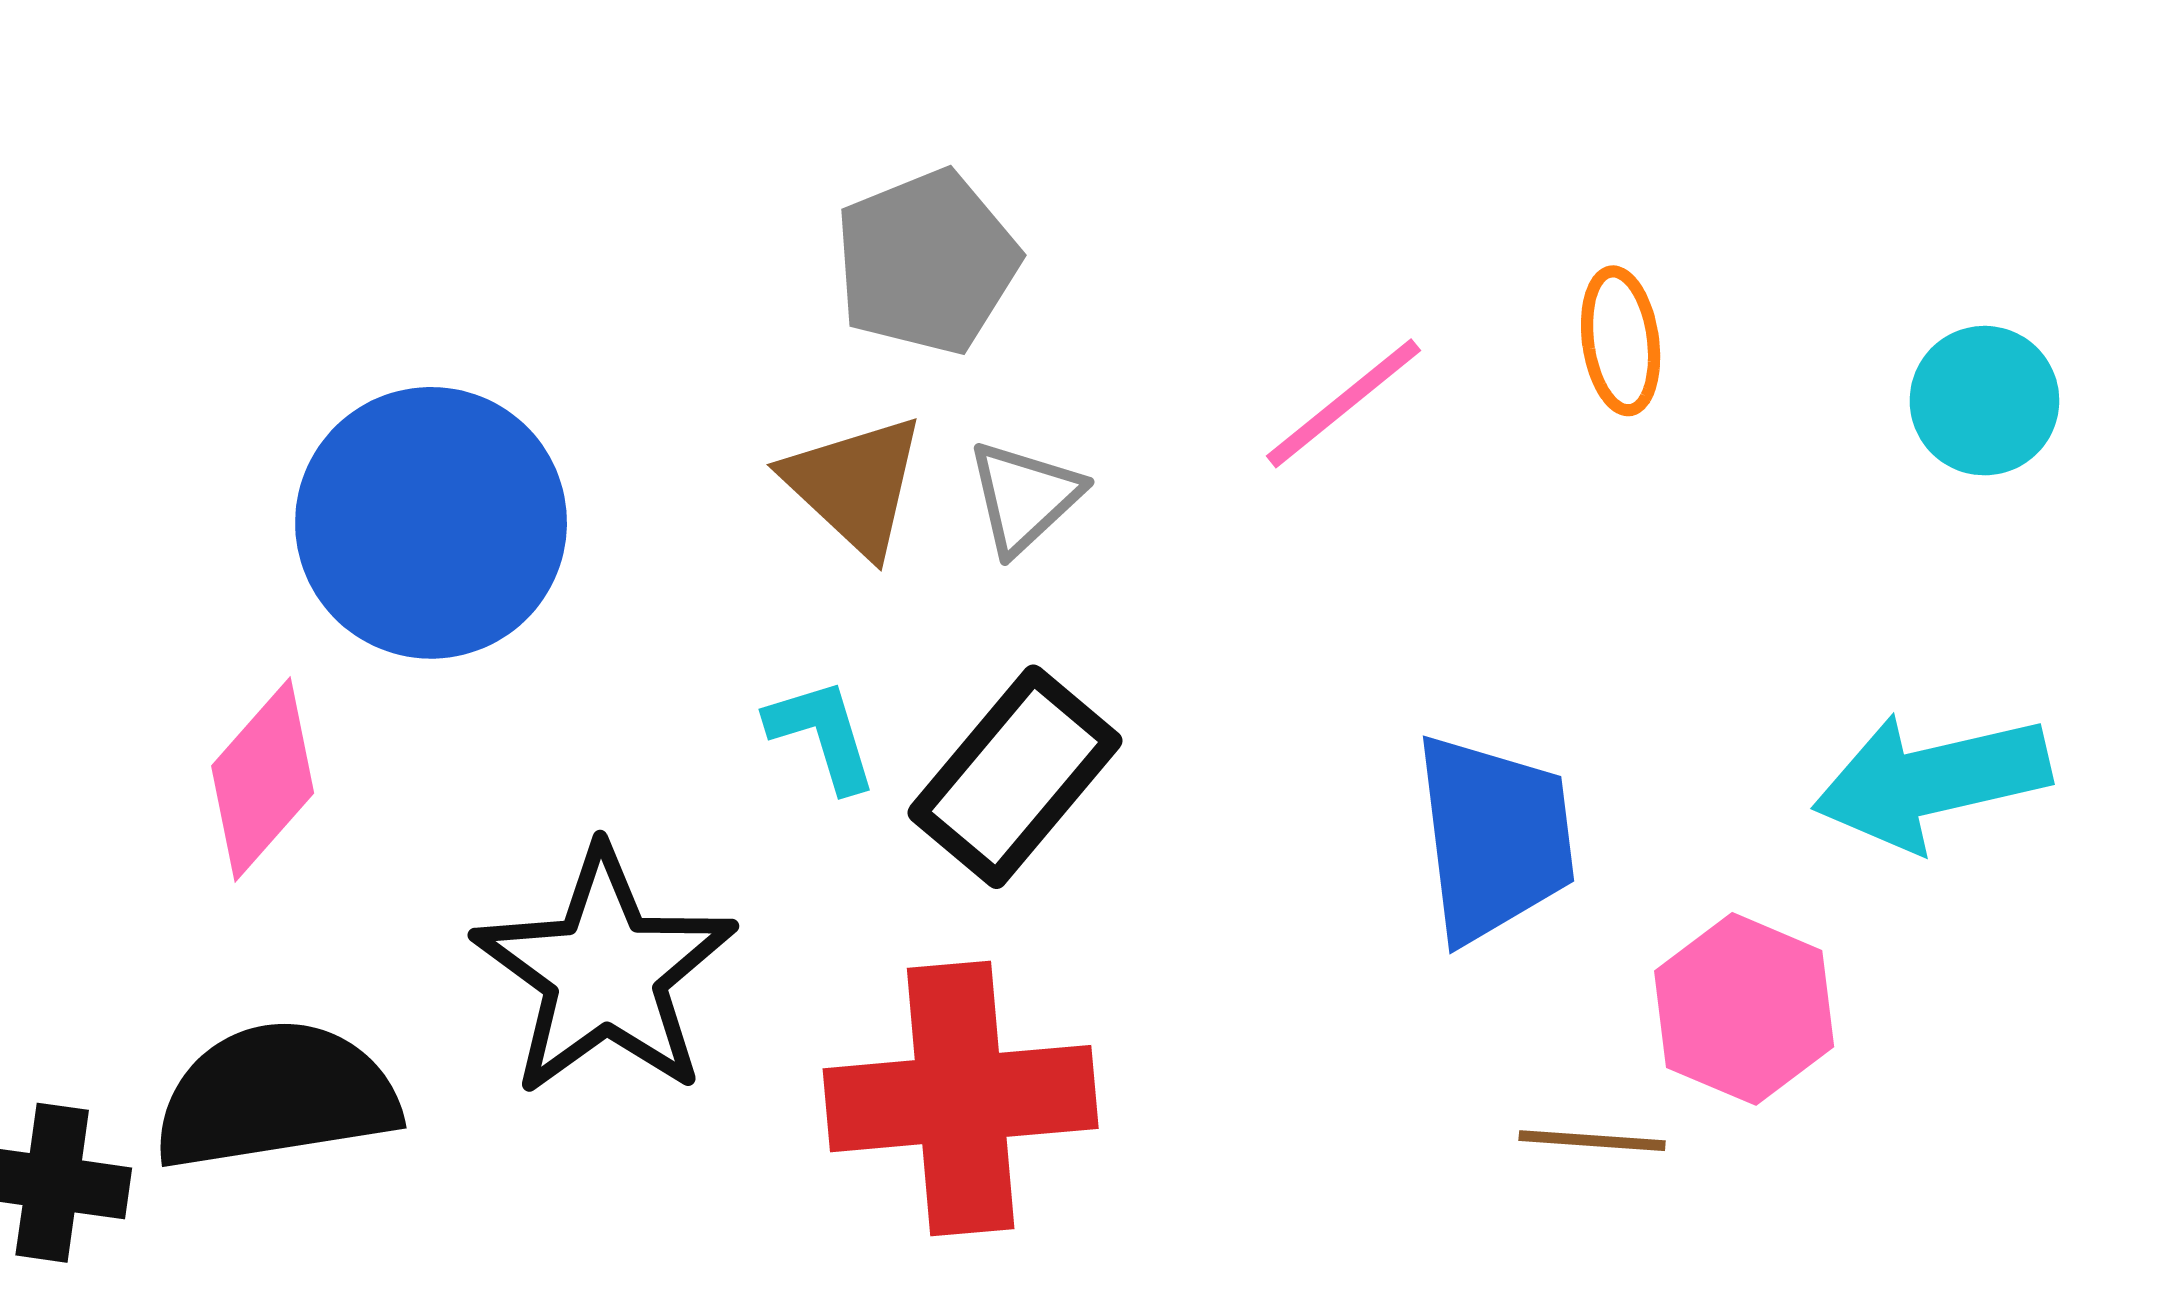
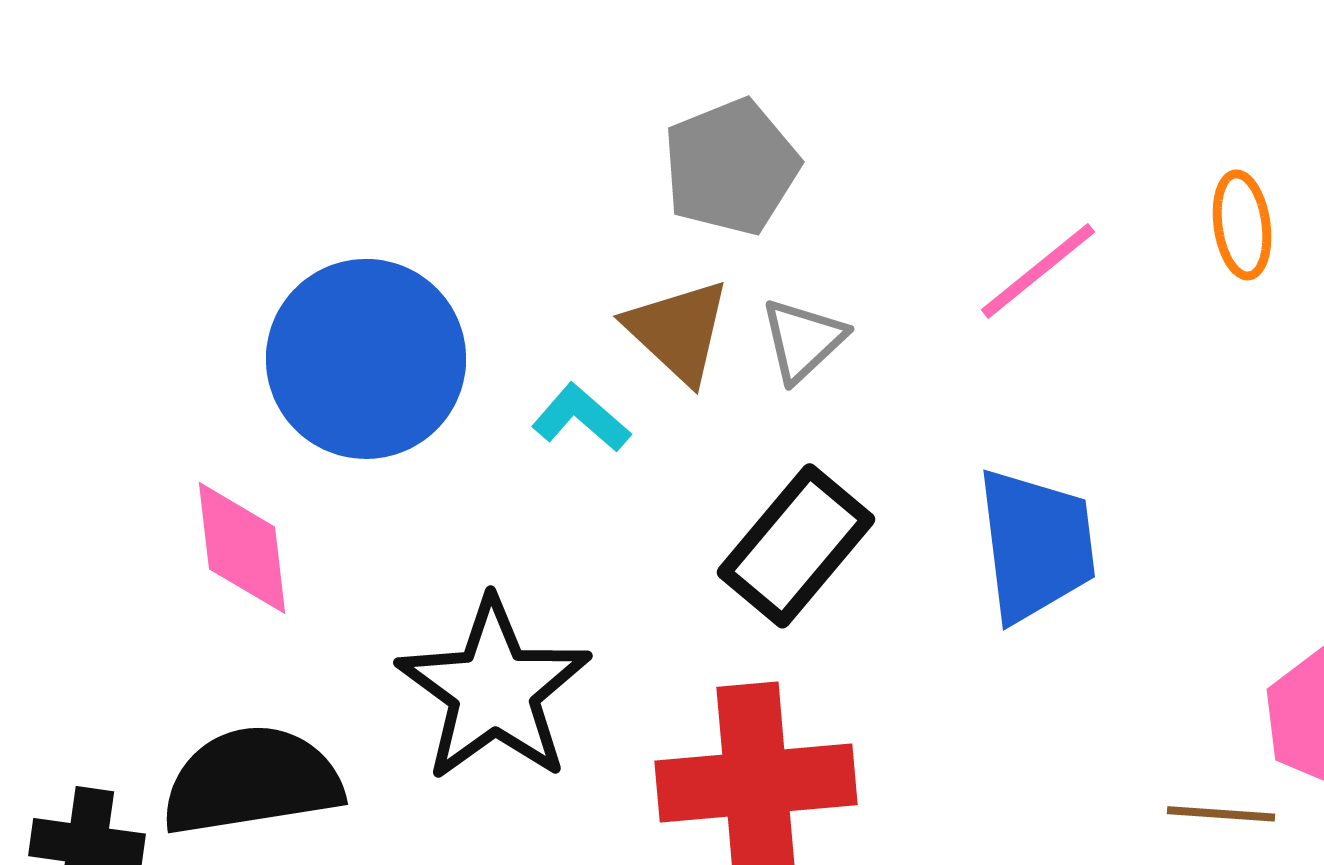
cyan L-shape: (822, 735) -> (581, 418), moved, turned -32
pink diamond: (263, 779) -> (242, 548), turned -48
blue trapezoid: (1494, 838) -> (1036, 545), moved

